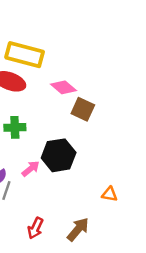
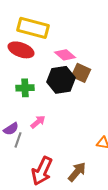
black hexagon: (59, 155) -> (61, 80), moved
red arrow: (35, 228) -> (42, 171), size x1.6

